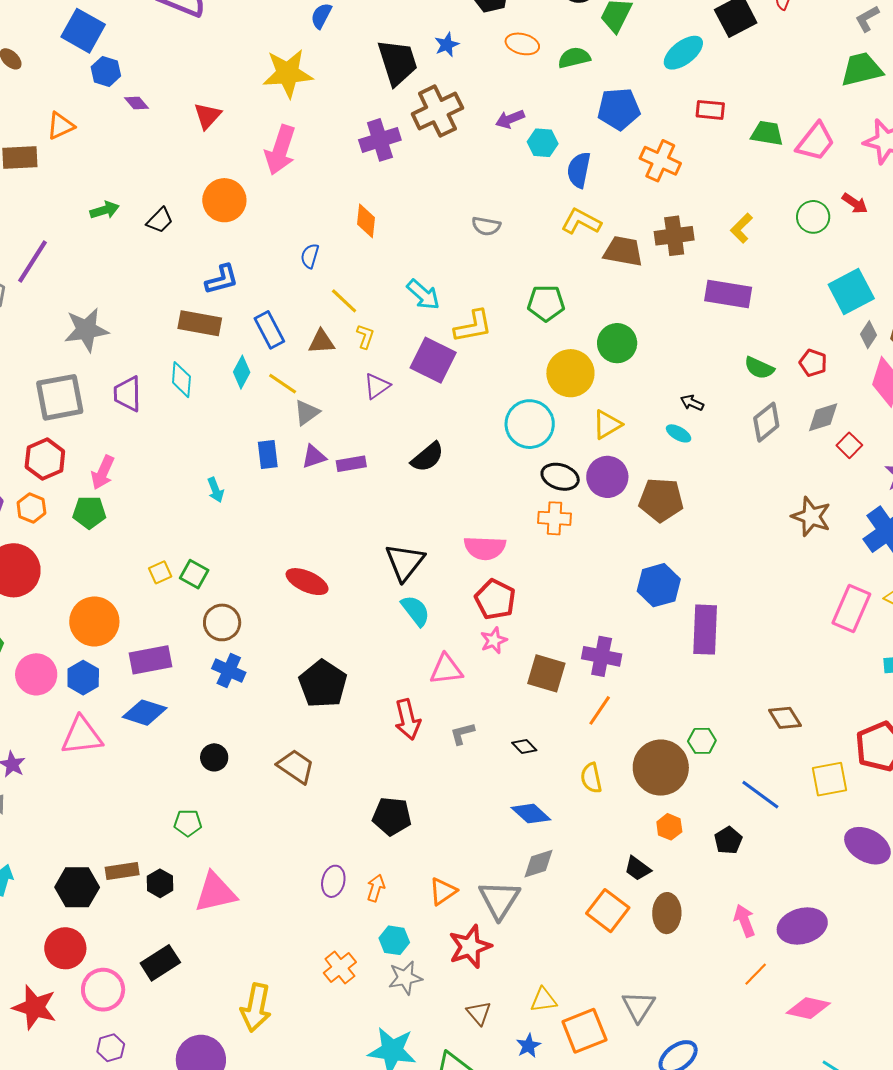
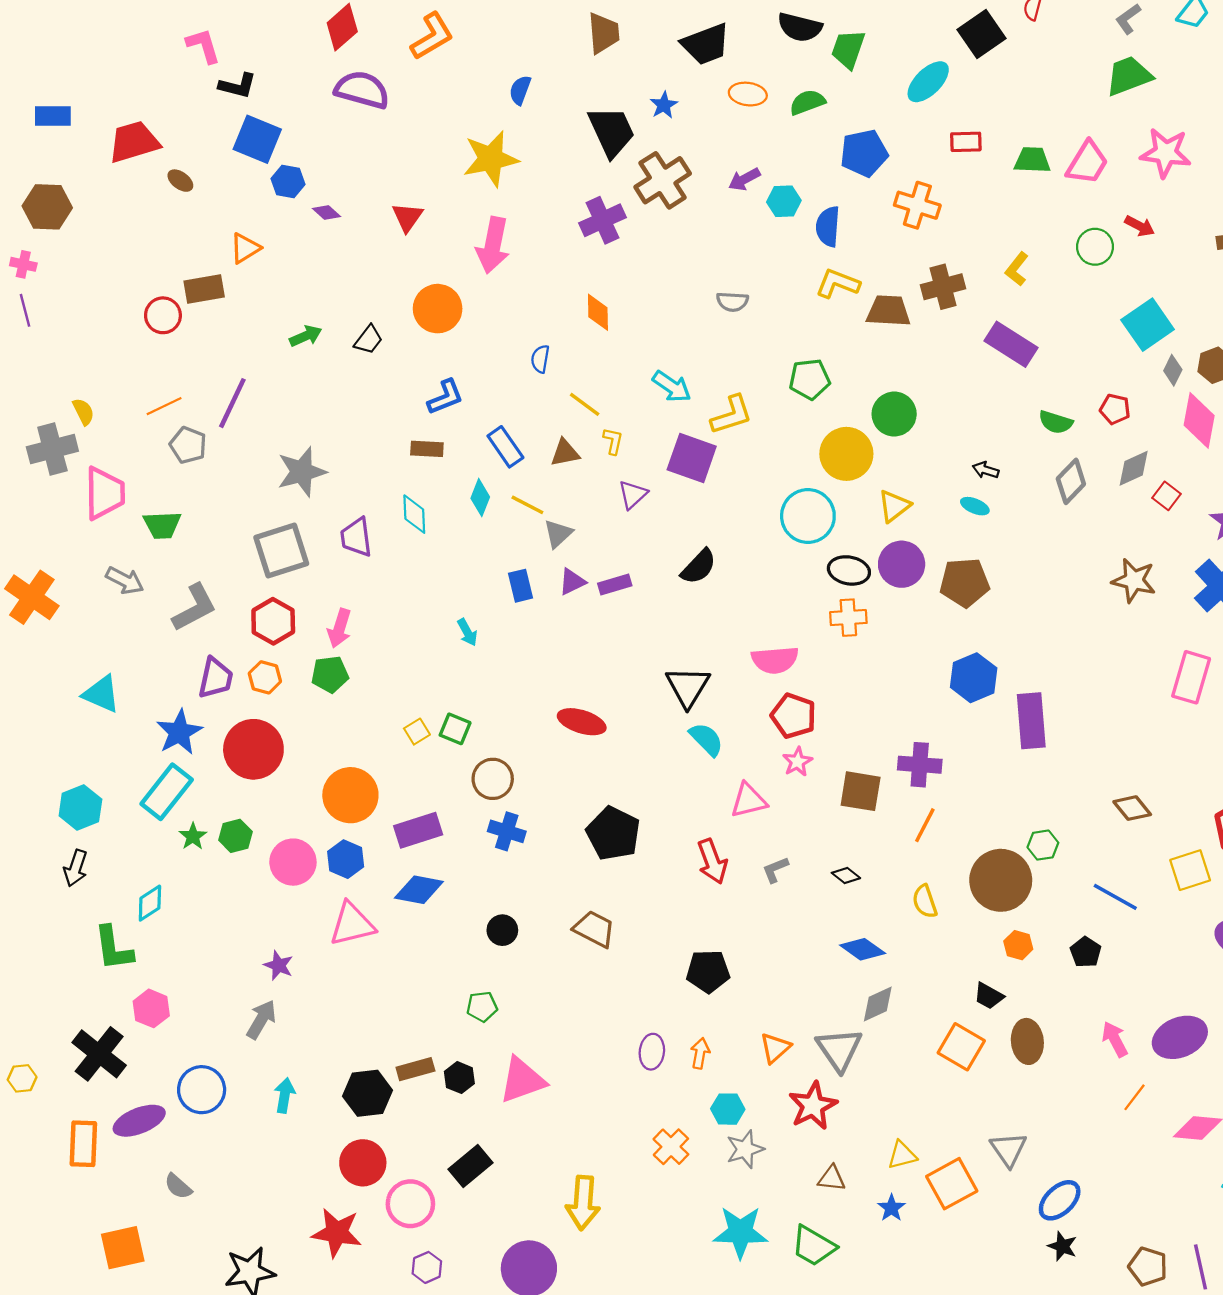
purple rectangle: (728, 294) -> (1011, 344), turned 30
brown rectangle: (200, 323) -> (427, 449), size x0.7
brown triangle: (479, 1013) -> (832, 1178), turned -36

